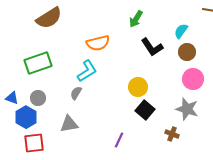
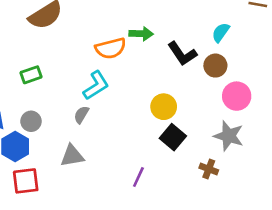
green arrow: (136, 19) -> (141, 34), moved, turned -120
brown circle: (187, 52) -> (215, 66), moved
green rectangle: (38, 63) -> (31, 75), size x0.6

